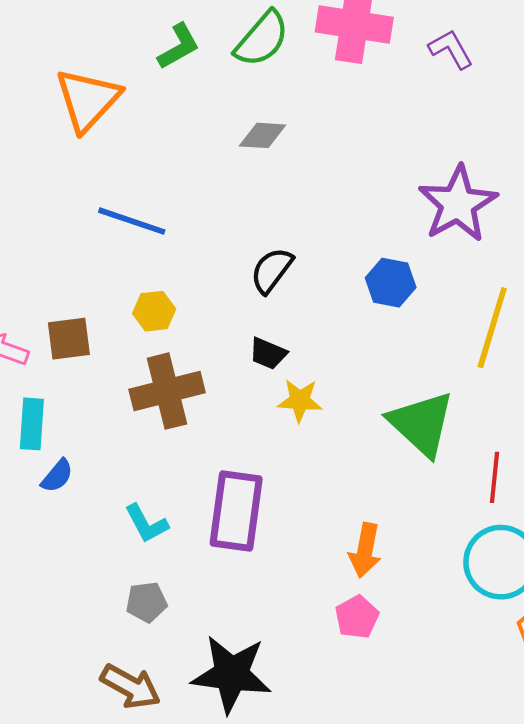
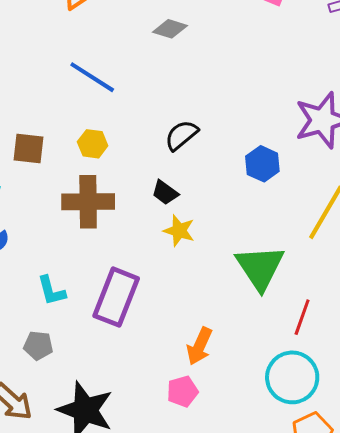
gray diamond: (263, 135) -> (170, 29), moved

